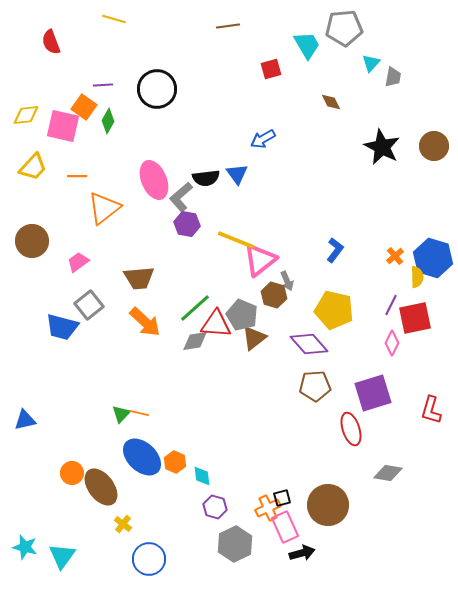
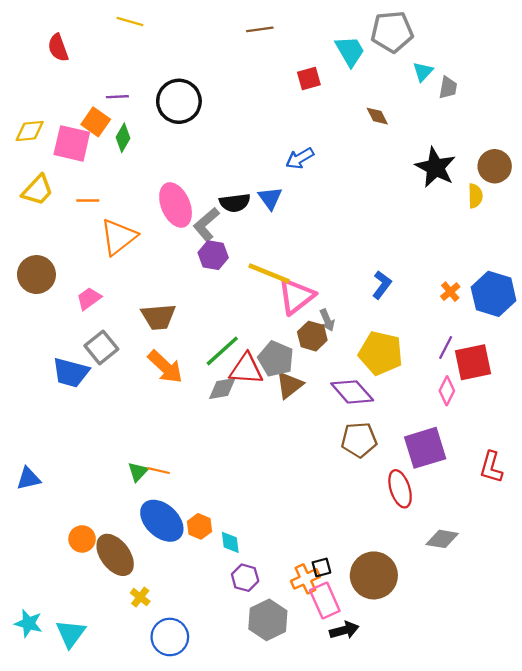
yellow semicircle: (417, 277) -> (475, 196), moved

